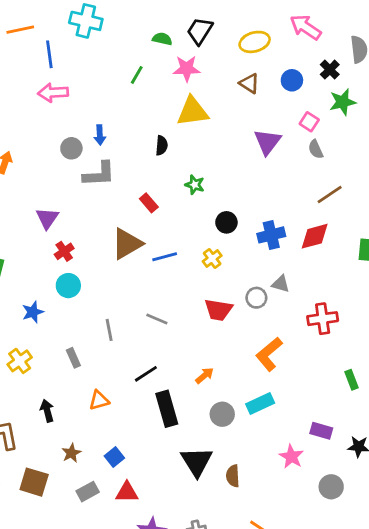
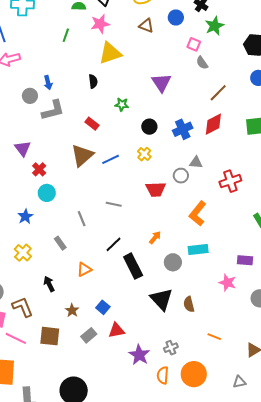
purple triangle: (267, 142) -> (161, 83), moved
cyan rectangle: (260, 403) -> (198, 250), turned 30

